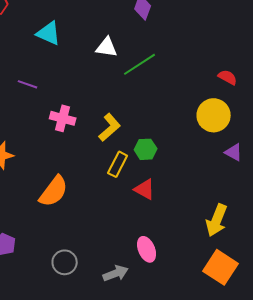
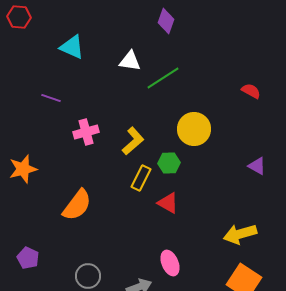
yellow circle: (214, 115) -> (194, 129), moved
pink cross: (63, 118) -> (86, 132), turned -30
yellow arrow: (217, 220) -> (240, 234), turned 52

